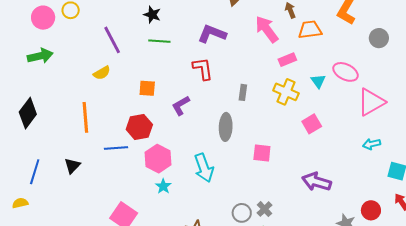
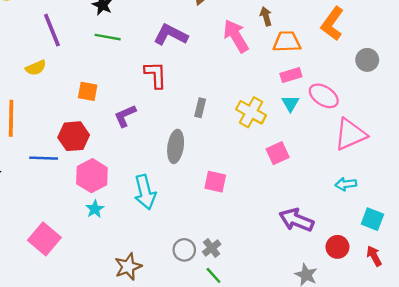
pink rectangle: (287, 60) -> (291, 75), moved
purple arrow: (316, 182) -> (296, 220), moved
red circle: (371, 210) -> (337, 247), moved

